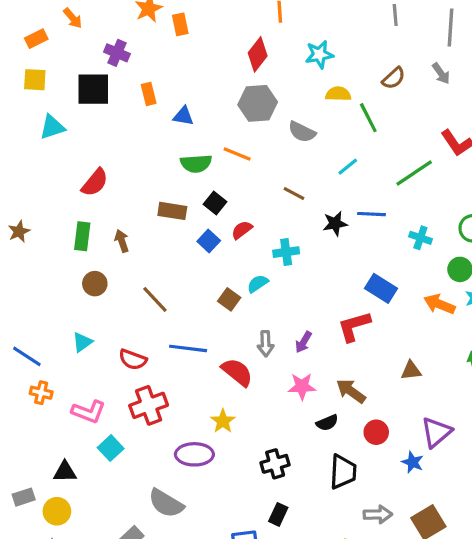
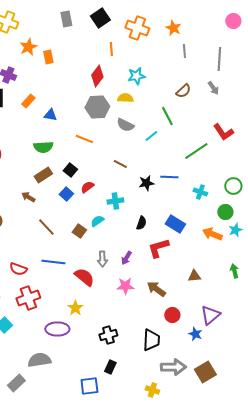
orange rectangle: (149, 94) -> (28, 101), turned 56
yellow semicircle: (338, 94) -> (125, 98), moved
green semicircle: (196, 163) -> (43, 147), moved
cyan line: (348, 167) -> (151, 136), moved
brown rectangle: (172, 211) -> (43, 175), turned -42
brown arrow: (122, 241) -> (28, 197), moved, turned -40
brown line: (155, 299) -> (46, 227), moved
black semicircle: (327, 423) -> (141, 223), moved, turned -48
gray semicircle: (166, 503) -> (39, 360), turned 140
gray arrow: (378, 514) -> (173, 367), size x1.4

